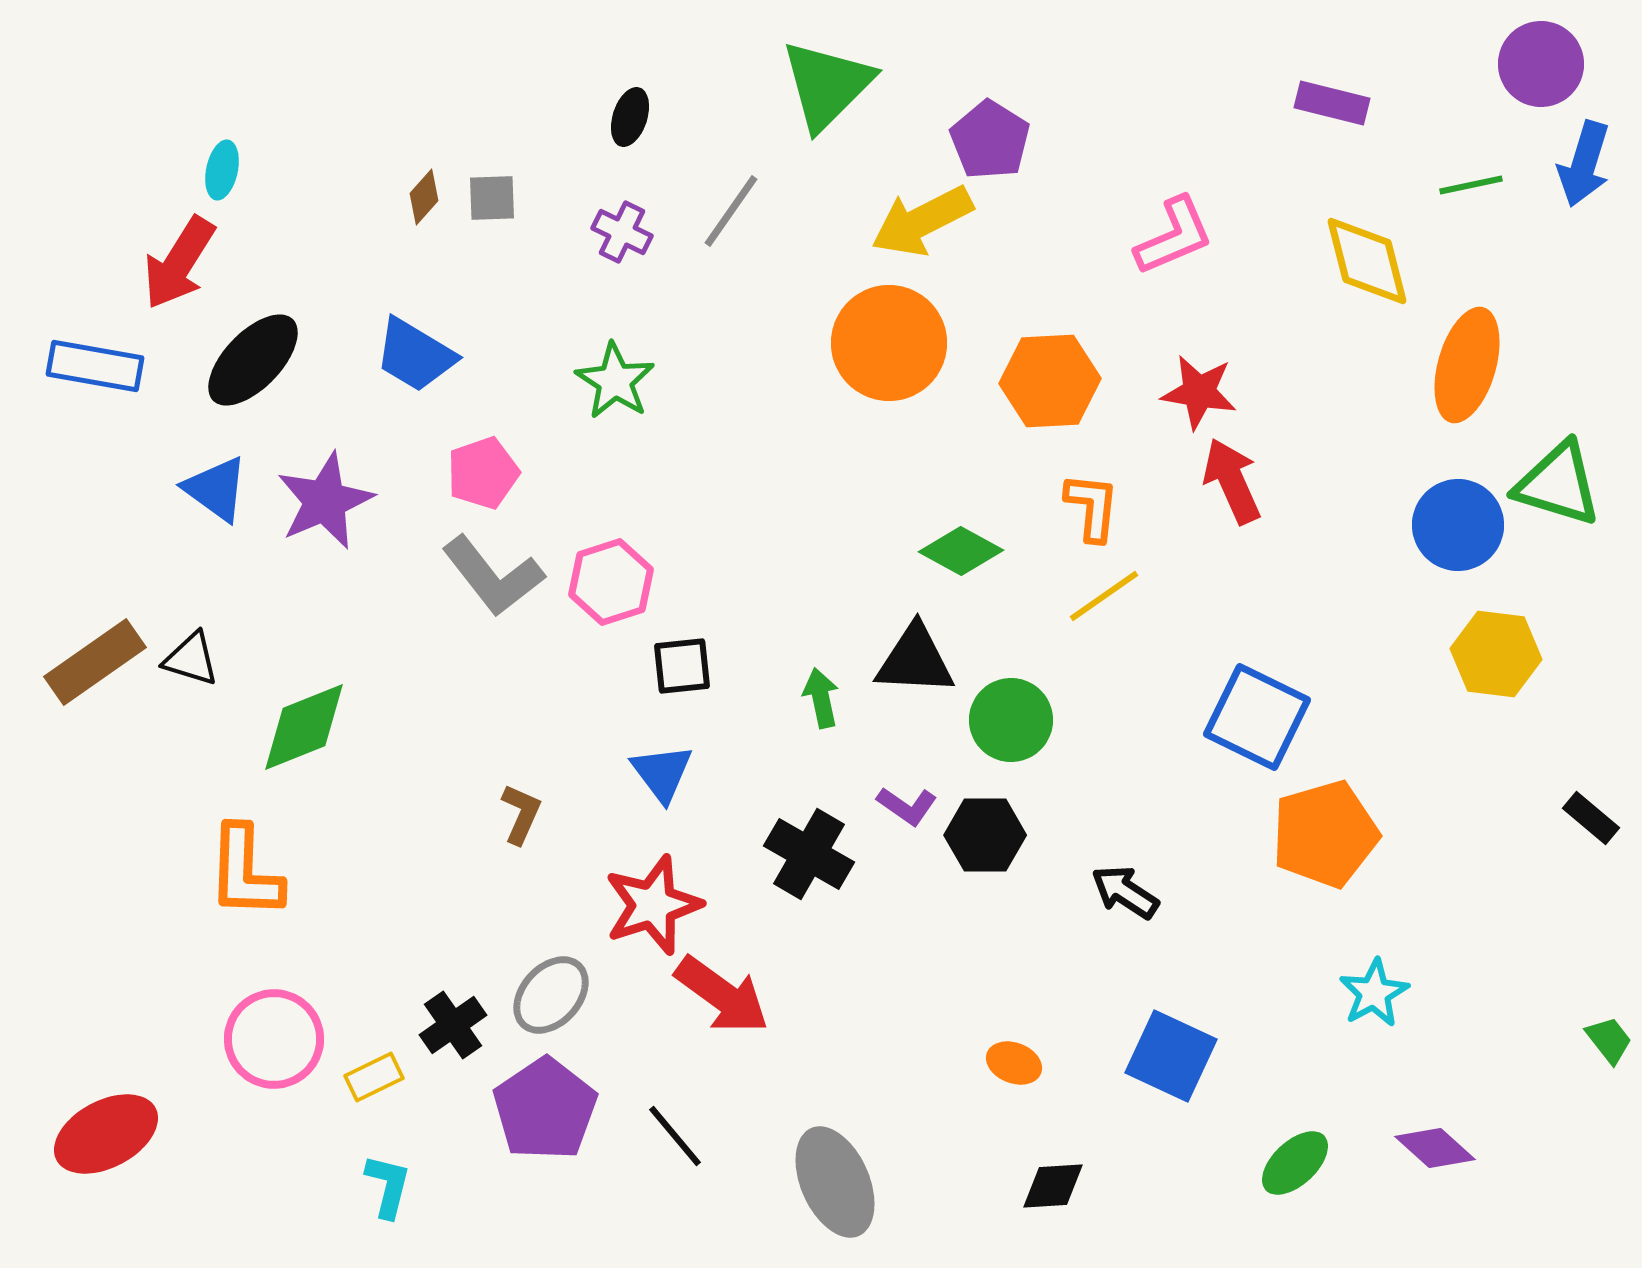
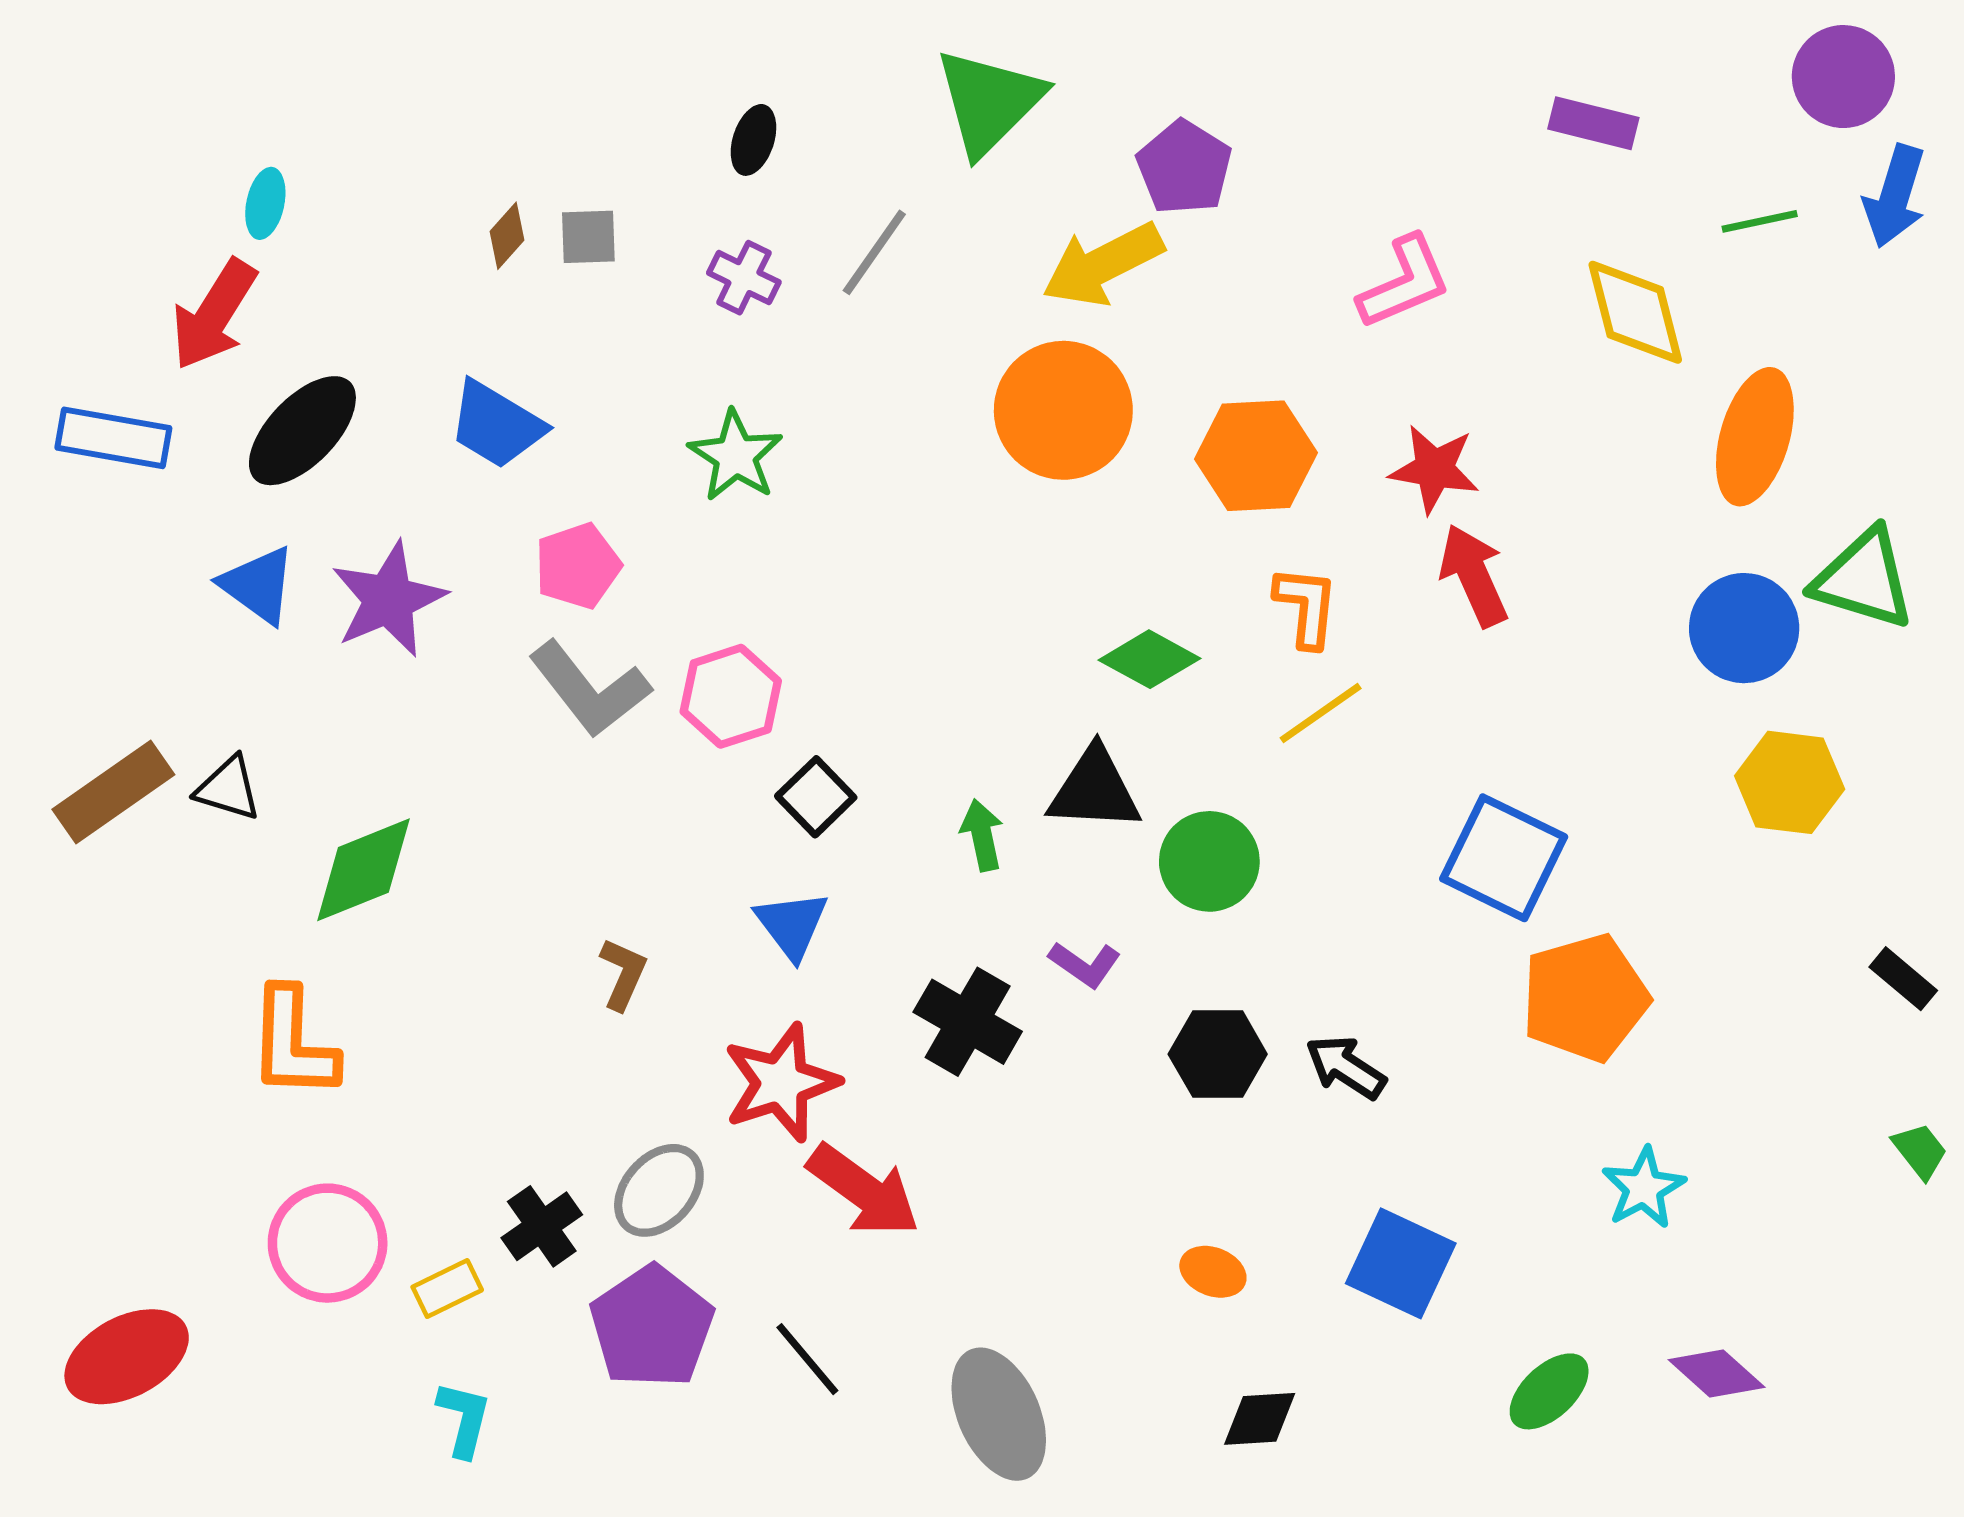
black square: (682, 666) -> (816, 797), turned -38
black hexagon: (985, 835) -> (1218, 1054), moved
green trapezoid: (1609, 1040) -> (1920, 1151), moved

